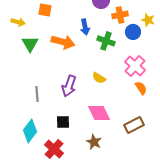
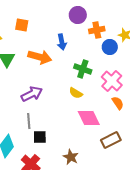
green cross: (106, 41) -> (83, 69), moved
purple arrow: (69, 86) -> (32, 94), moved, turned -135
gray line: (37, 94) -> (29, 121), moved
pink diamond: (99, 113) -> (89, 118), moved

